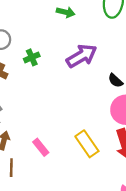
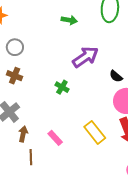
green cross: (32, 57) -> (62, 87), moved, turned -32

